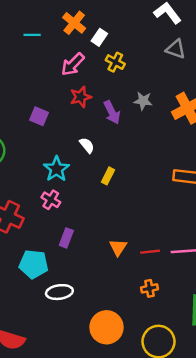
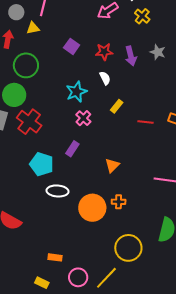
red star: (81, 97) -> (104, 52), moved
pink cross: (51, 200) -> (83, 118), moved
red line: (150, 252) -> (146, 122), moved
orange cross: (150, 288) -> (119, 202), moved
orange circle: (106, 327) -> (92, 208), moved

